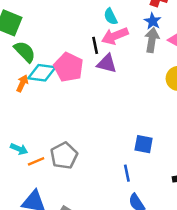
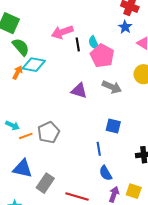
cyan semicircle: (111, 17) -> (94, 43), moved
pink arrow: (115, 36) -> (62, 32), moved
gray arrow: (152, 40) -> (112, 87), moved, turned 102
purple triangle: (107, 64) -> (79, 91), moved
pink pentagon: (69, 67) -> (102, 56), moved

